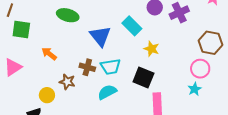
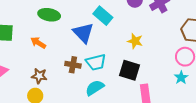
cyan rectangle: (132, 26) -> (103, 16), moved
orange arrow: (49, 54) -> (38, 43), moved
brown star: (67, 82) -> (39, 76), moved

